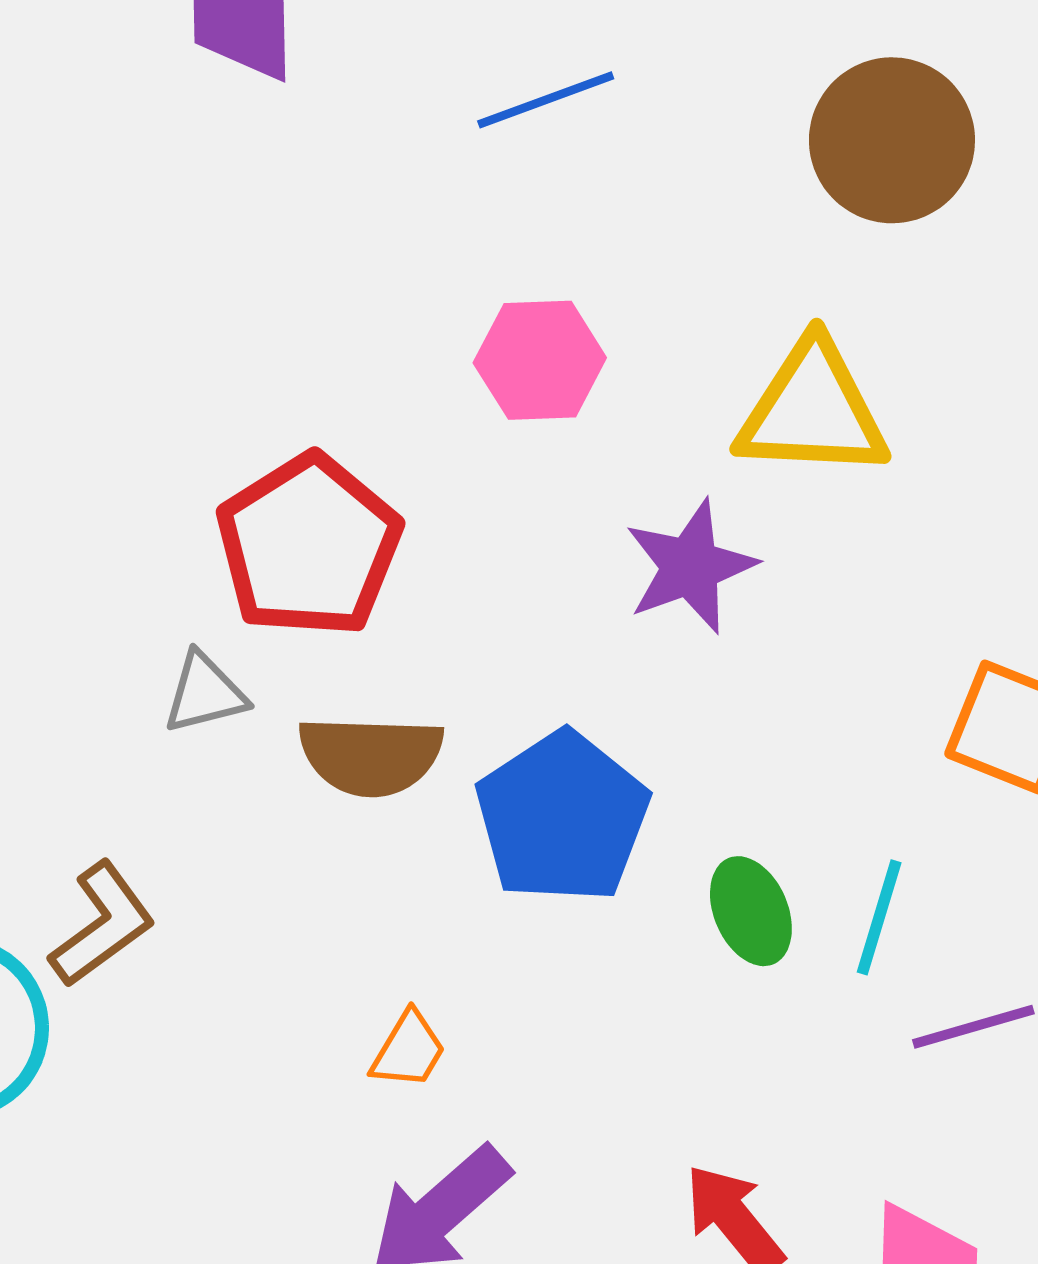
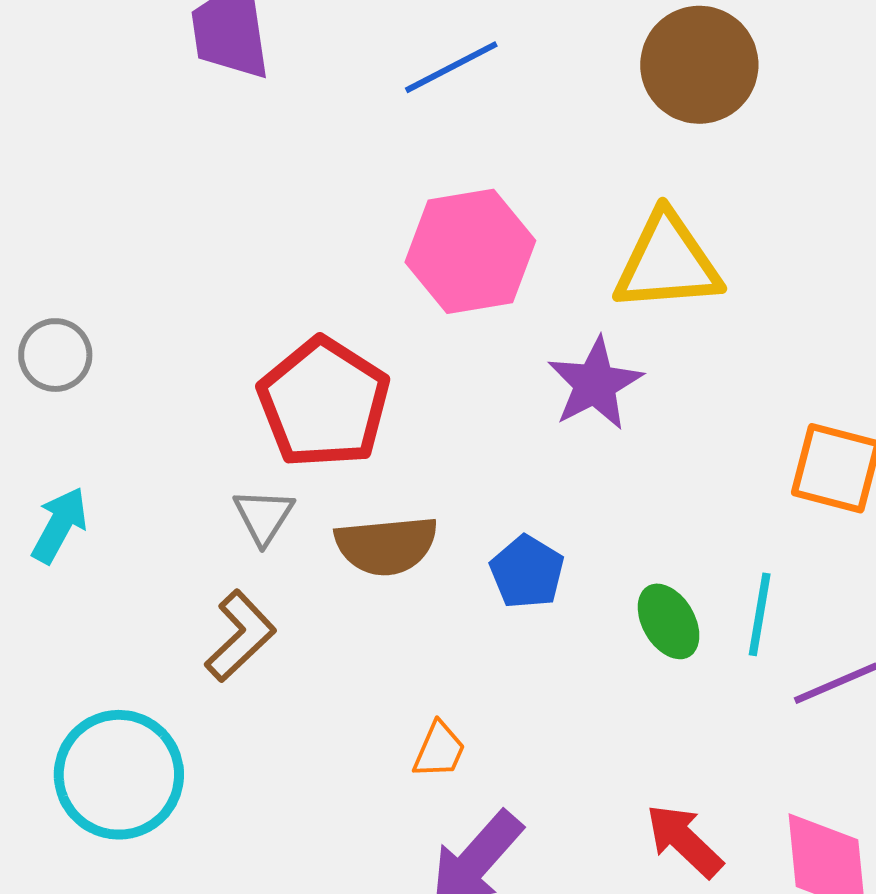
pink hexagon: (540, 360) -> (470, 251), size x1.4
gray triangle: (205, 693) -> (264, 516), turned -36
blue pentagon: (562, 817) -> (527, 572), size x0.6
brown L-shape: (102, 924) -> (240, 636), moved

